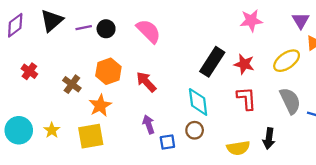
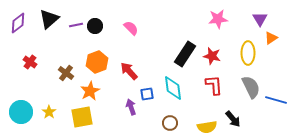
pink semicircle: (149, 31) -> (131, 28), size x0.7
yellow ellipse: (287, 61) -> (248, 53), turned -55
brown circle: (195, 130) -> (170, 123), moved
black arrow: (269, 139) -> (233, 119), turned -48
blue square: (167, 142) -> (147, 94), moved

